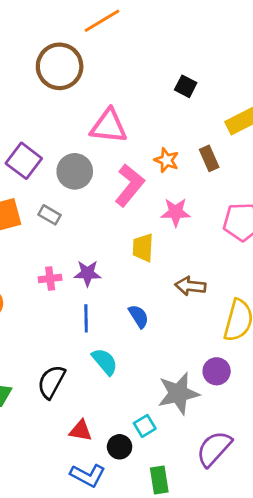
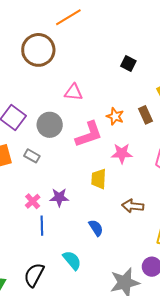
pink triangle: (109, 126) -> (74, 92), size x0.7
pink L-shape: (130, 185) -> (89, 134), turned 32
pink cross: (50, 278) -> (33, 201), turned -35
blue line: (86, 318) -> (42, 226), moved

